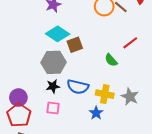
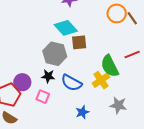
green semicircle: (111, 60) -> (110, 66), size x1.6
yellow cross: (105, 94) -> (101, 80), moved, turned 30
gray star: (130, 97) -> (118, 105), turned -30
purple circle: (18, 98) -> (22, 82), moved

